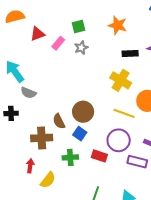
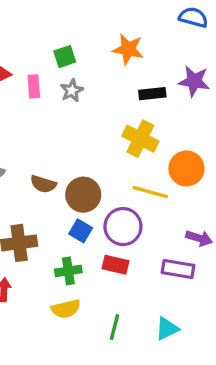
pink rectangle: (58, 43) -> (34, 86), turned -40
brown semicircle: (59, 121) -> (43, 184), moved, turned -42
purple circle: (119, 140) -> (123, 227), moved
yellow semicircle: (48, 180) -> (66, 309), moved, turned 42

